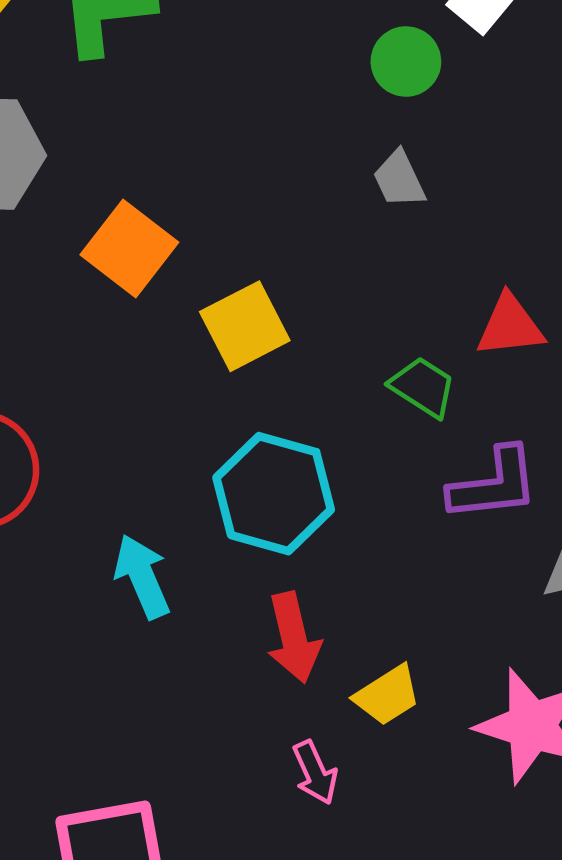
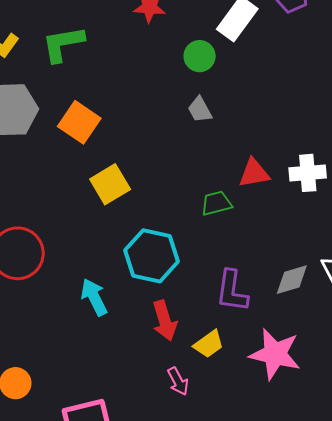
orange square: (129, 248) -> (79, 122), moved
yellow square: (245, 326) -> (110, 184), moved
green trapezoid: (423, 387) -> (216, 203), turned -44
purple L-shape: (494, 484) -> (232, 291), moved, turned 108

